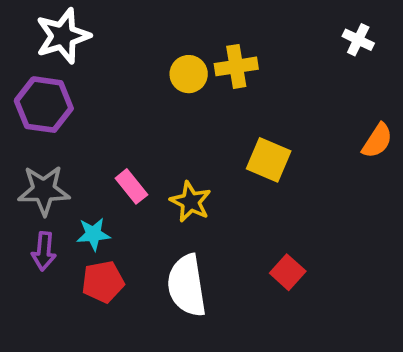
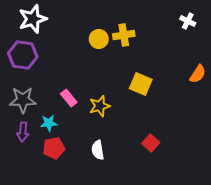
yellow star: (191, 202) -> (100, 106), turned 30
white semicircle: (187, 286) -> (98, 150), size x0.6

